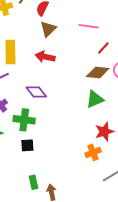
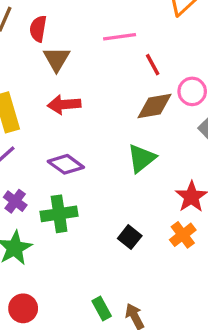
red line: (103, 48) -> (153, 65), turned -56
green triangle: (95, 99) -> (142, 158), moved
black square: (27, 145) -> (130, 237), moved, turned -32

